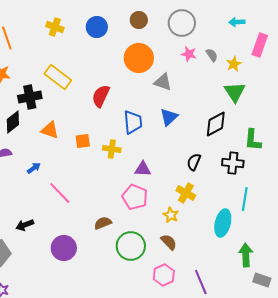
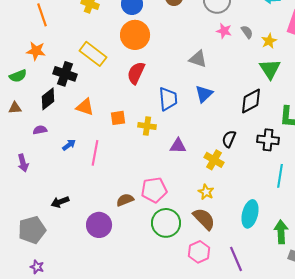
orange circle: (139, 58) -> (135, 35), moved
black cross: (30, 97) -> (65, 74), turned 30
pink line: (60, 193) -> (95, 153), moved, turned 55
yellow cross: (186, 193) -> (214, 160), moved
pink pentagon: (135, 197) -> (154, 190), moved, turned -30
brown semicircle: (103, 223) -> (125, 200), moved
cyan ellipse: (223, 223) -> (250, 214), moved
brown semicircle: (169, 242) -> (204, 219), size x1.4

